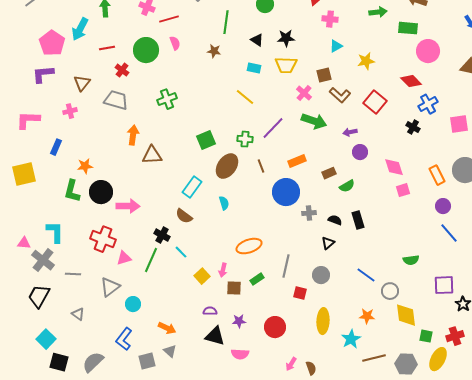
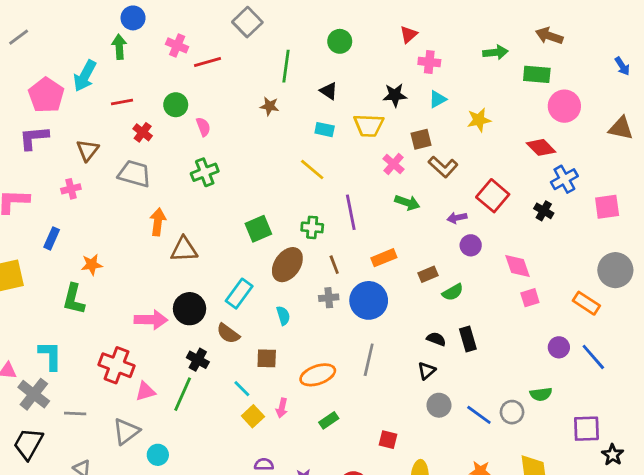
black star: (286, 38) -> (395, 95), moved
pink semicircle: (175, 43) -> (203, 127), moved
green circle: (146, 50) -> (176, 105), size x0.7
red square: (375, 102) -> (493, 196), moved
green arrow: (314, 121) -> (407, 203), size x0.7
purple line: (273, 128) -> (351, 212), turned -55
orange rectangle: (437, 175) -> (586, 303), moved, turned -30
black circle: (101, 192) -> (190, 309), moved
purple circle: (443, 206) -> (559, 347), moved
gray cross: (309, 213) -> (329, 298), moved
cyan line: (181, 252) -> (242, 389), moved
gray line: (286, 266) -> (369, 360), moved
gray circle: (321, 275) -> (439, 405), moved
brown square: (234, 288) -> (267, 358), moved
gray circle: (390, 291) -> (512, 412), moved

